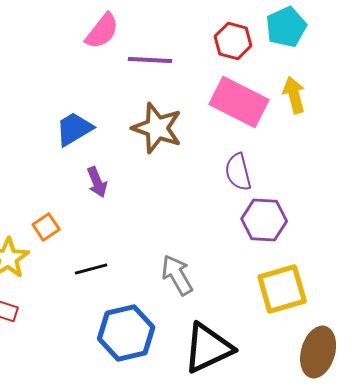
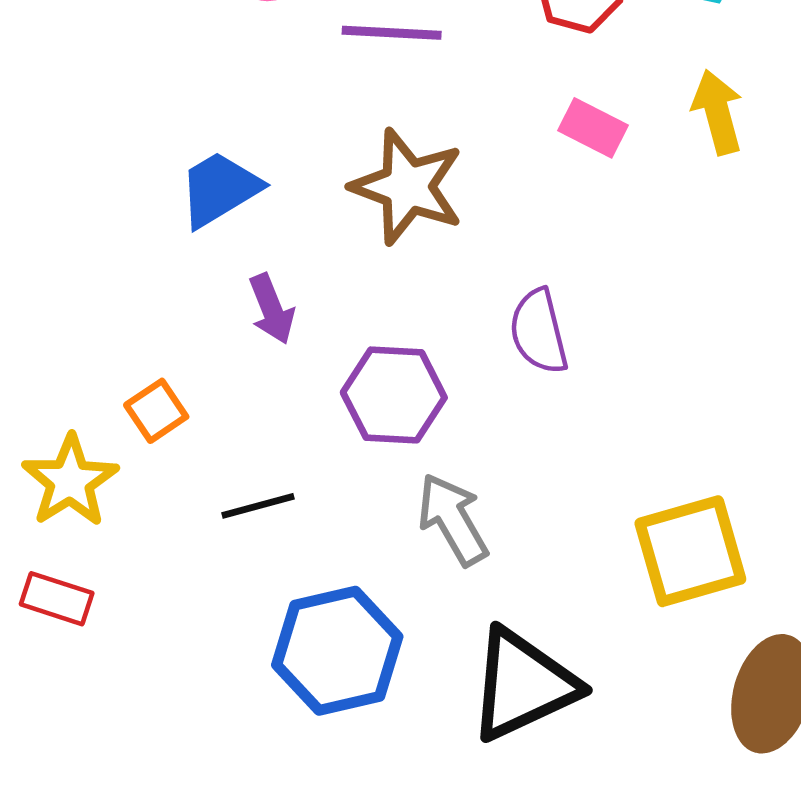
pink rectangle: (239, 102) -> (593, 128), size x0.5
purple semicircle: (238, 172) -> (539, 332), moved
purple hexagon: (264, 220) -> (394, 395), moved

